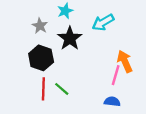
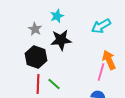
cyan arrow: (103, 22) -> (101, 26), moved
black star: (70, 38) -> (61, 40), turned 30

